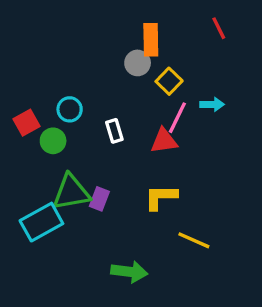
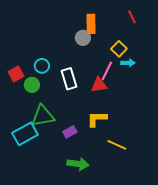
yellow square: (169, 81) -> (119, 49), moved
white rectangle: (114, 131) -> (69, 79), size x1.5
purple rectangle: (99, 199) -> (70, 132), moved, turned 40

